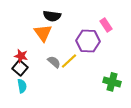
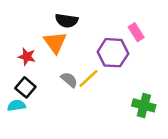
red star: (21, 56) -> (27, 57), moved
cyan semicircle: (22, 86) -> (16, 105), moved, turned -88

